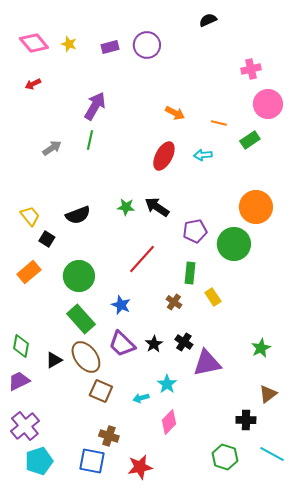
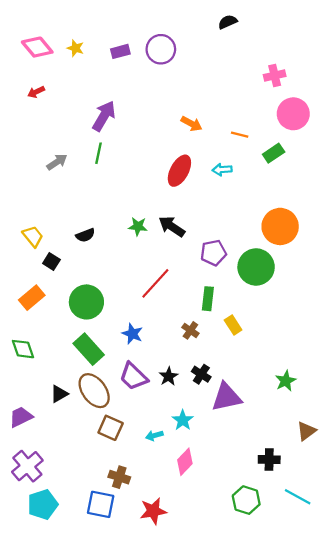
black semicircle: (78, 215) -> (85, 235), size x0.7
green diamond: (21, 346) -> (23, 349), moved, turned -30
brown triangle: (268, 394) -> (306, 431), moved

